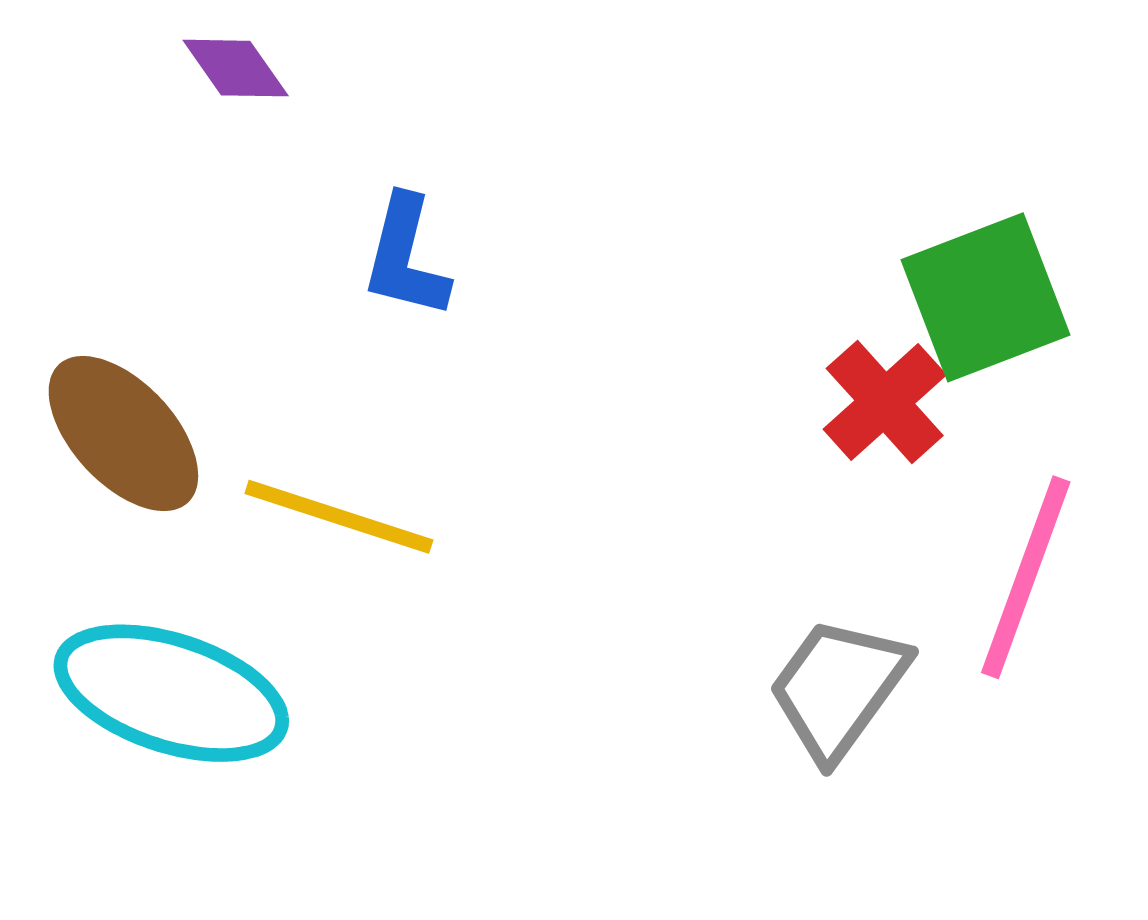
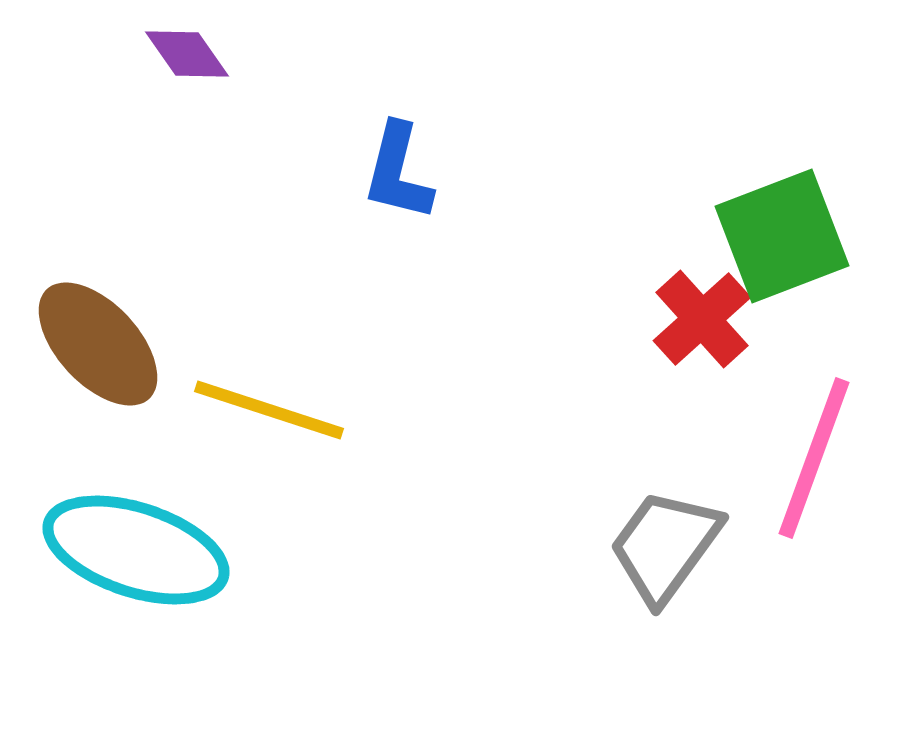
blue L-shape: (406, 257) -> (398, 172), moved

